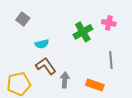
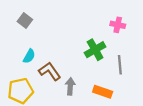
green cross: (83, 32) -> (95, 50), moved
cyan semicircle: (42, 44) -> (29, 56), moved, turned -48

